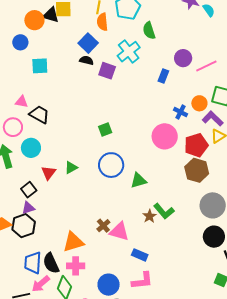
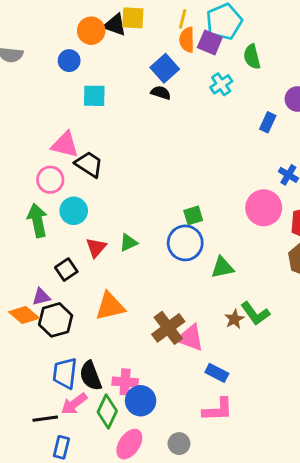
cyan cross: (129, 52) -> (221, 84), size x0.7
purple square: (107, 71) -> (210, 42), moved
pink triangle: (22, 102) -> (65, 145), size x1.5
green square: (105, 130) -> (193, 215), moved
purple triangle: (28, 208) -> (41, 297), moved
brown cross: (103, 226) -> (168, 328), size x1.6
orange triangle: (73, 242) -> (110, 306), moved
blue circle: (109, 285) -> (141, 401), moved

